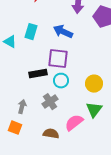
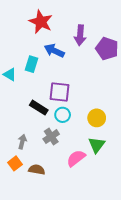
blue arrow: (63, 32) -> (54, 51), moved
black rectangle: (38, 74) -> (39, 108), turned 42
orange square: (15, 128) -> (15, 163), turned 32
brown semicircle: (51, 134) -> (37, 170), moved

